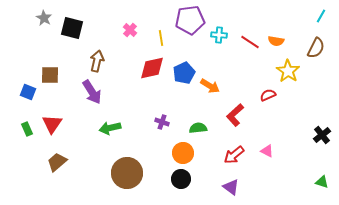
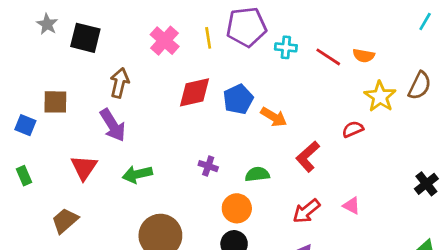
pink cross: (130, 30) -> (165, 41), size x1.5
yellow line: (161, 38) -> (208, 38), moved
brown semicircle: (316, 48) -> (420, 86), moved
red triangle: (52, 124) -> (84, 167), moved

